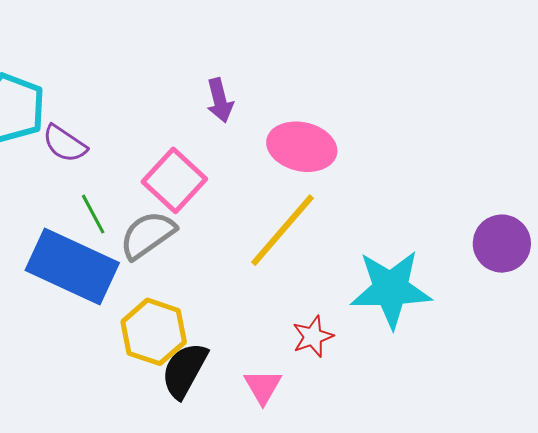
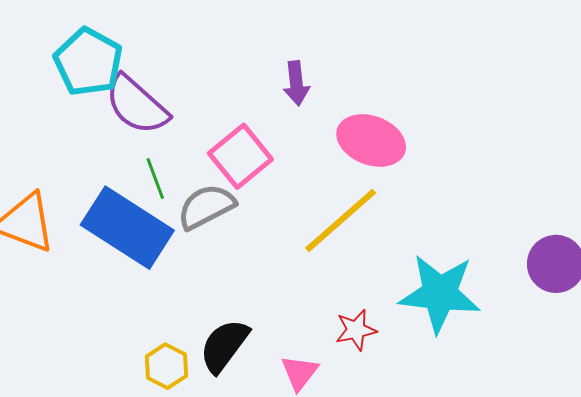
purple semicircle: (65, 144) -> (137, 105), size x1.5
yellow hexagon: (154, 332) -> (166, 366), moved, size x0.7

